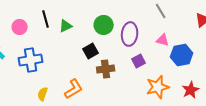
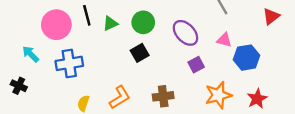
green circle: (104, 25) -> (143, 22), moved
pink circle: (20, 27) -> (56, 25), size x1.6
purple ellipse: (130, 34) -> (185, 33), turned -50
brown cross: (106, 69) -> (163, 96), moved

